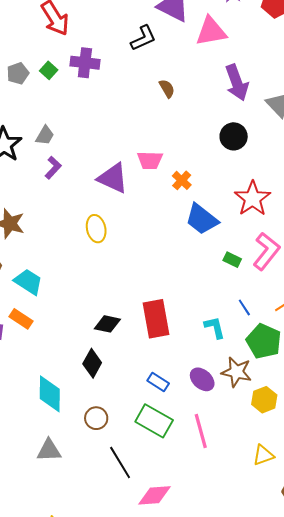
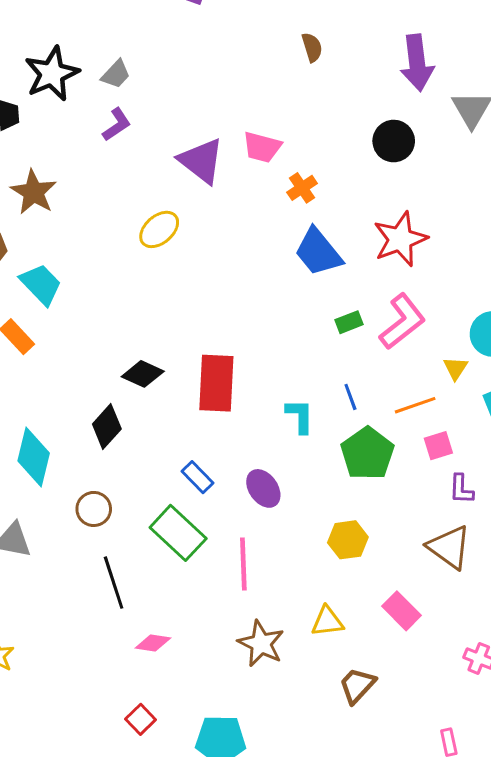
yellow ellipse: (96, 229) -> (159, 229), turned 48
green rectangle: (232, 260) -> (349, 322), turned -60
brown star: (236, 372) -> (261, 644), moved
pink diamond: (155, 495) -> (153, 643), size x0.7

